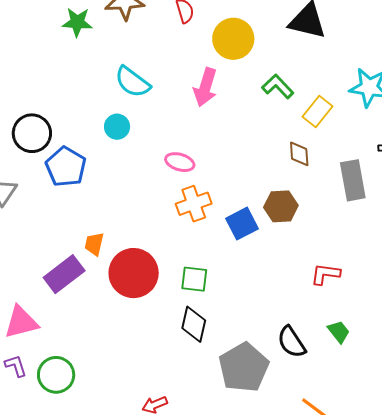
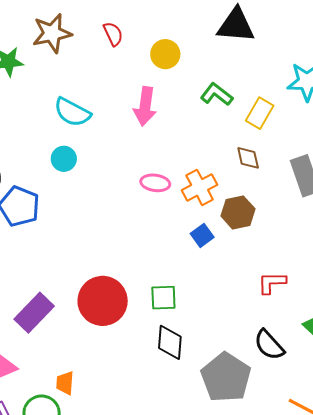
yellow circle: (233, 39) -> (165, 54), size x0.7
pink ellipse: (180, 162) -> (155, 183), moved
orange cross: (194, 204) -> (200, 187), moved
blue square: (242, 224) -> (202, 235), size x0.7
orange trapezoid: (94, 244) -> (65, 383), moved
red L-shape: (325, 274) -> (272, 283), moved

